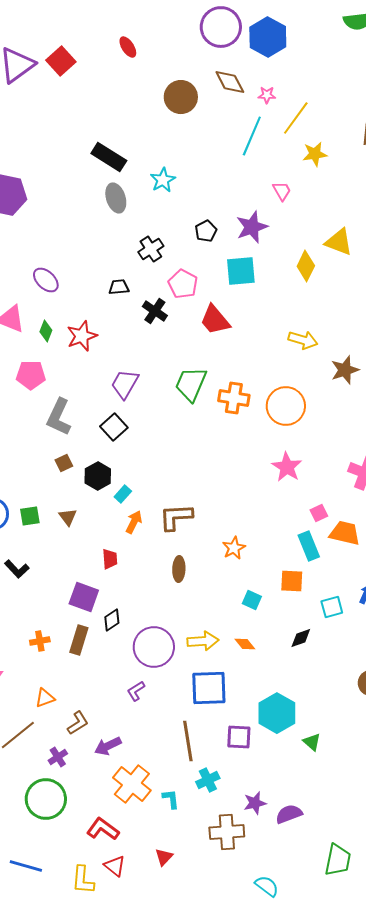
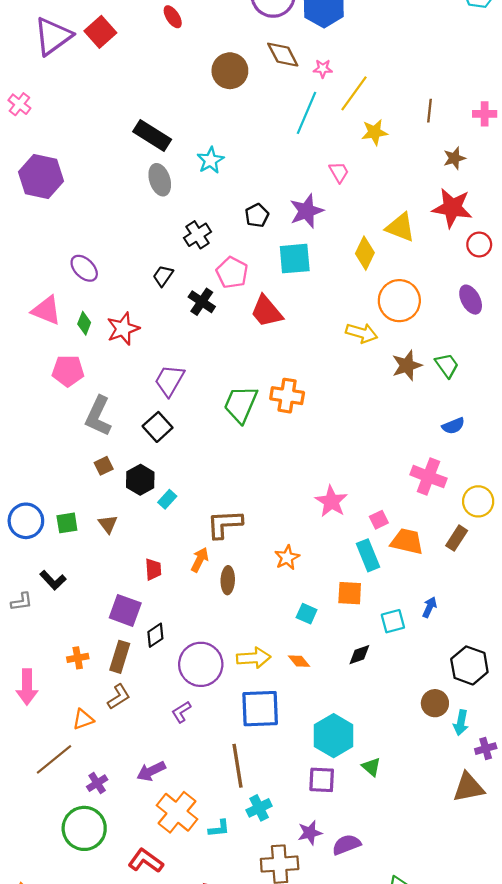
black trapezoid: (119, 287) -> (163, 276), turned -50
green trapezoid: (191, 384) -> (241, 404), moved
orange circle: (286, 406) -> (399, 301), moved
pink star: (287, 467) -> (331, 501), moved
orange arrow: (134, 522) -> (200, 560), moved
brown L-shape: (78, 723) -> (119, 697), moved
purple square: (239, 737) -> (322, 780), moved
cyan L-shape: (171, 799) -> (219, 828), turned 90

